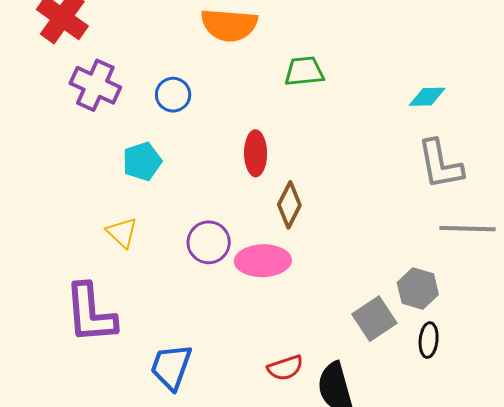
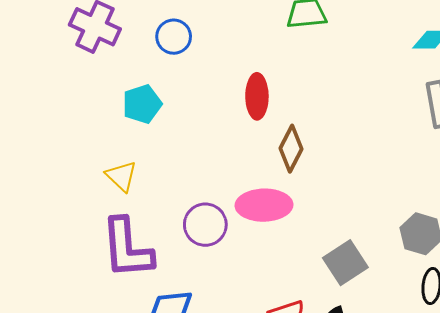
purple circle: (209, 242) -> (205, 225), moved
purple L-shape: (90, 313) -> (127, 248), moved
gray square: (374, 319) -> (345, 263), moved

